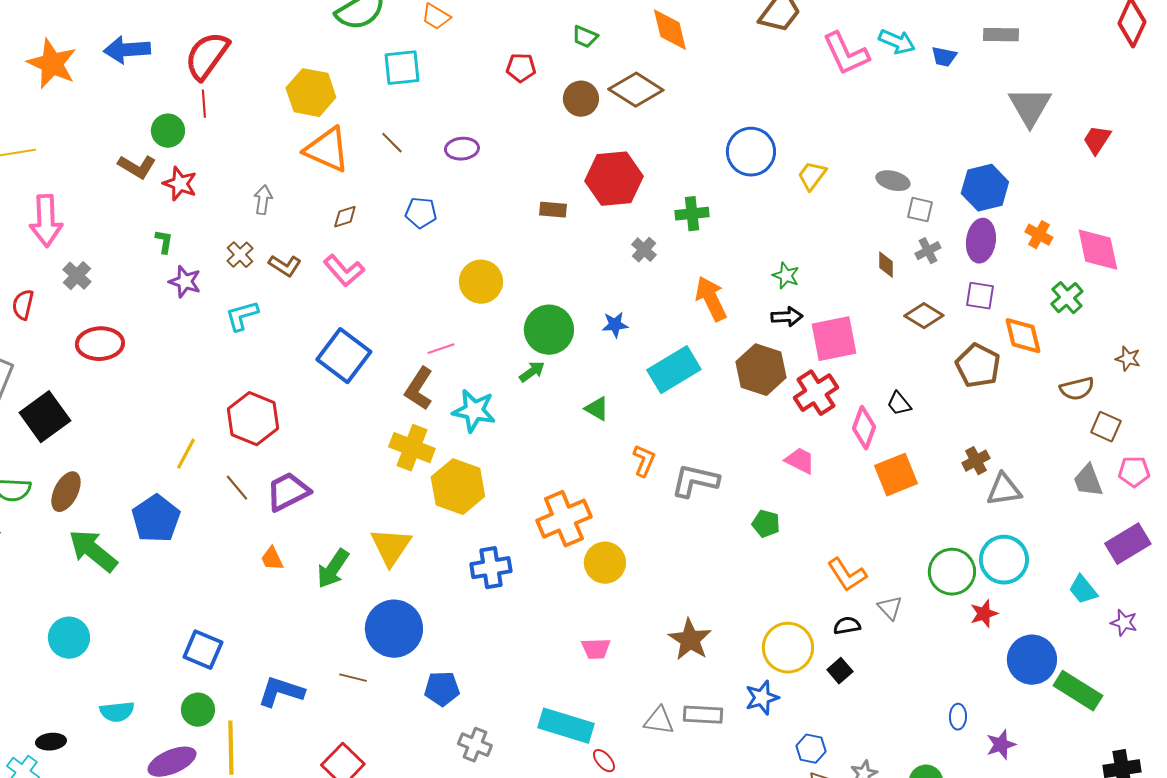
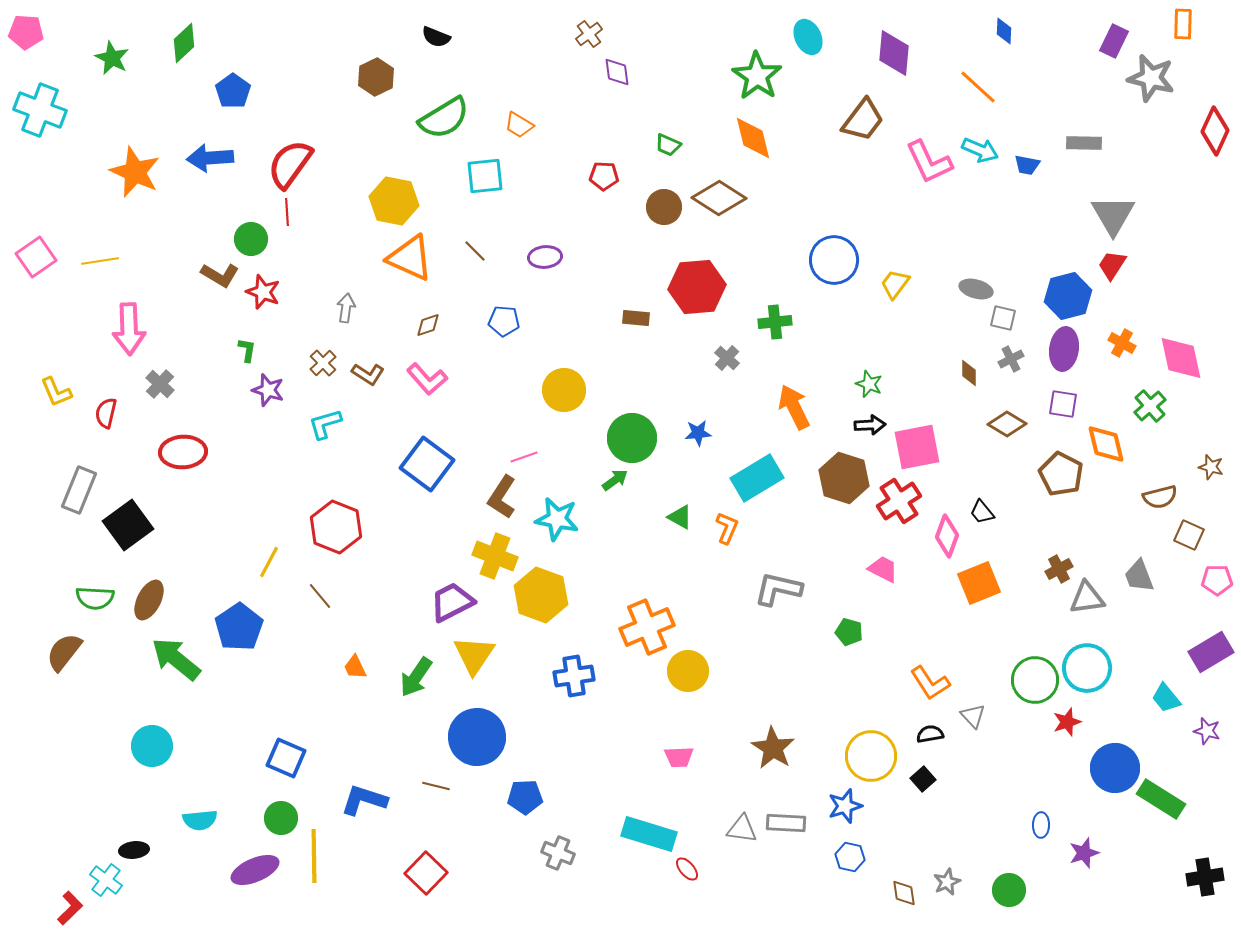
red trapezoid: (1097, 140) -> (1112, 265), moved
orange L-shape: (644, 461) -> (727, 528), moved
gray trapezoid: (1088, 481) -> (1139, 576), moved
purple trapezoid: (288, 492) -> (452, 602), moved
blue hexagon: (811, 749) -> (850, 857), moved

